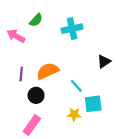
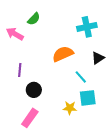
cyan cross: (72, 29) -> (87, 27), moved
orange semicircle: (48, 71) -> (63, 54), moved
cyan line: (76, 86) -> (81, 77), moved

